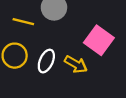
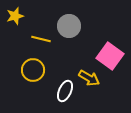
white ellipse: (46, 61) -> (65, 91), moved

